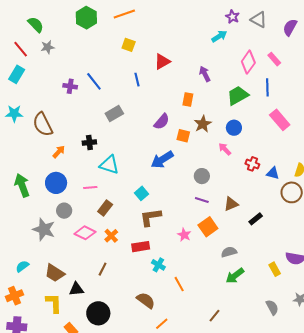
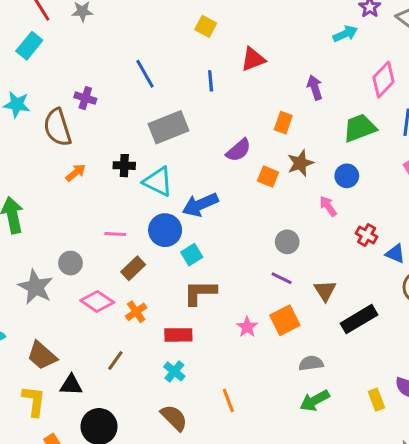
purple cross: (70, 86) -> (85, 98), moved
gray rectangle: (114, 114) -> (169, 127), size x1.4
blue arrow: (162, 160) -> (200, 205), moved
cyan triangle: (109, 165) -> (158, 182), moved
blue circle: (56, 183) -> (165, 230), moved
brown triangle: (231, 204) -> (325, 291), turned -49
black rectangle: (256, 219) -> (359, 319), size x1.6
cyan cross: (158, 265) -> (174, 371), moved

